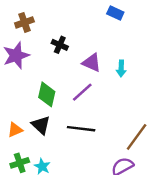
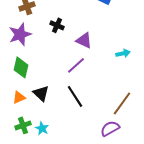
cyan arrow: (121, 68) -> (123, 53), moved, turned -104
green diamond: (47, 94) -> (21, 67), moved
black line: (81, 129) -> (75, 96), turned 50

